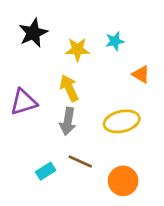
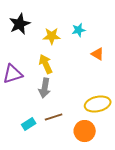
yellow ellipse: (122, 121) -> (98, 104), moved
brown line: (80, 161) -> (54, 117), turned -42

